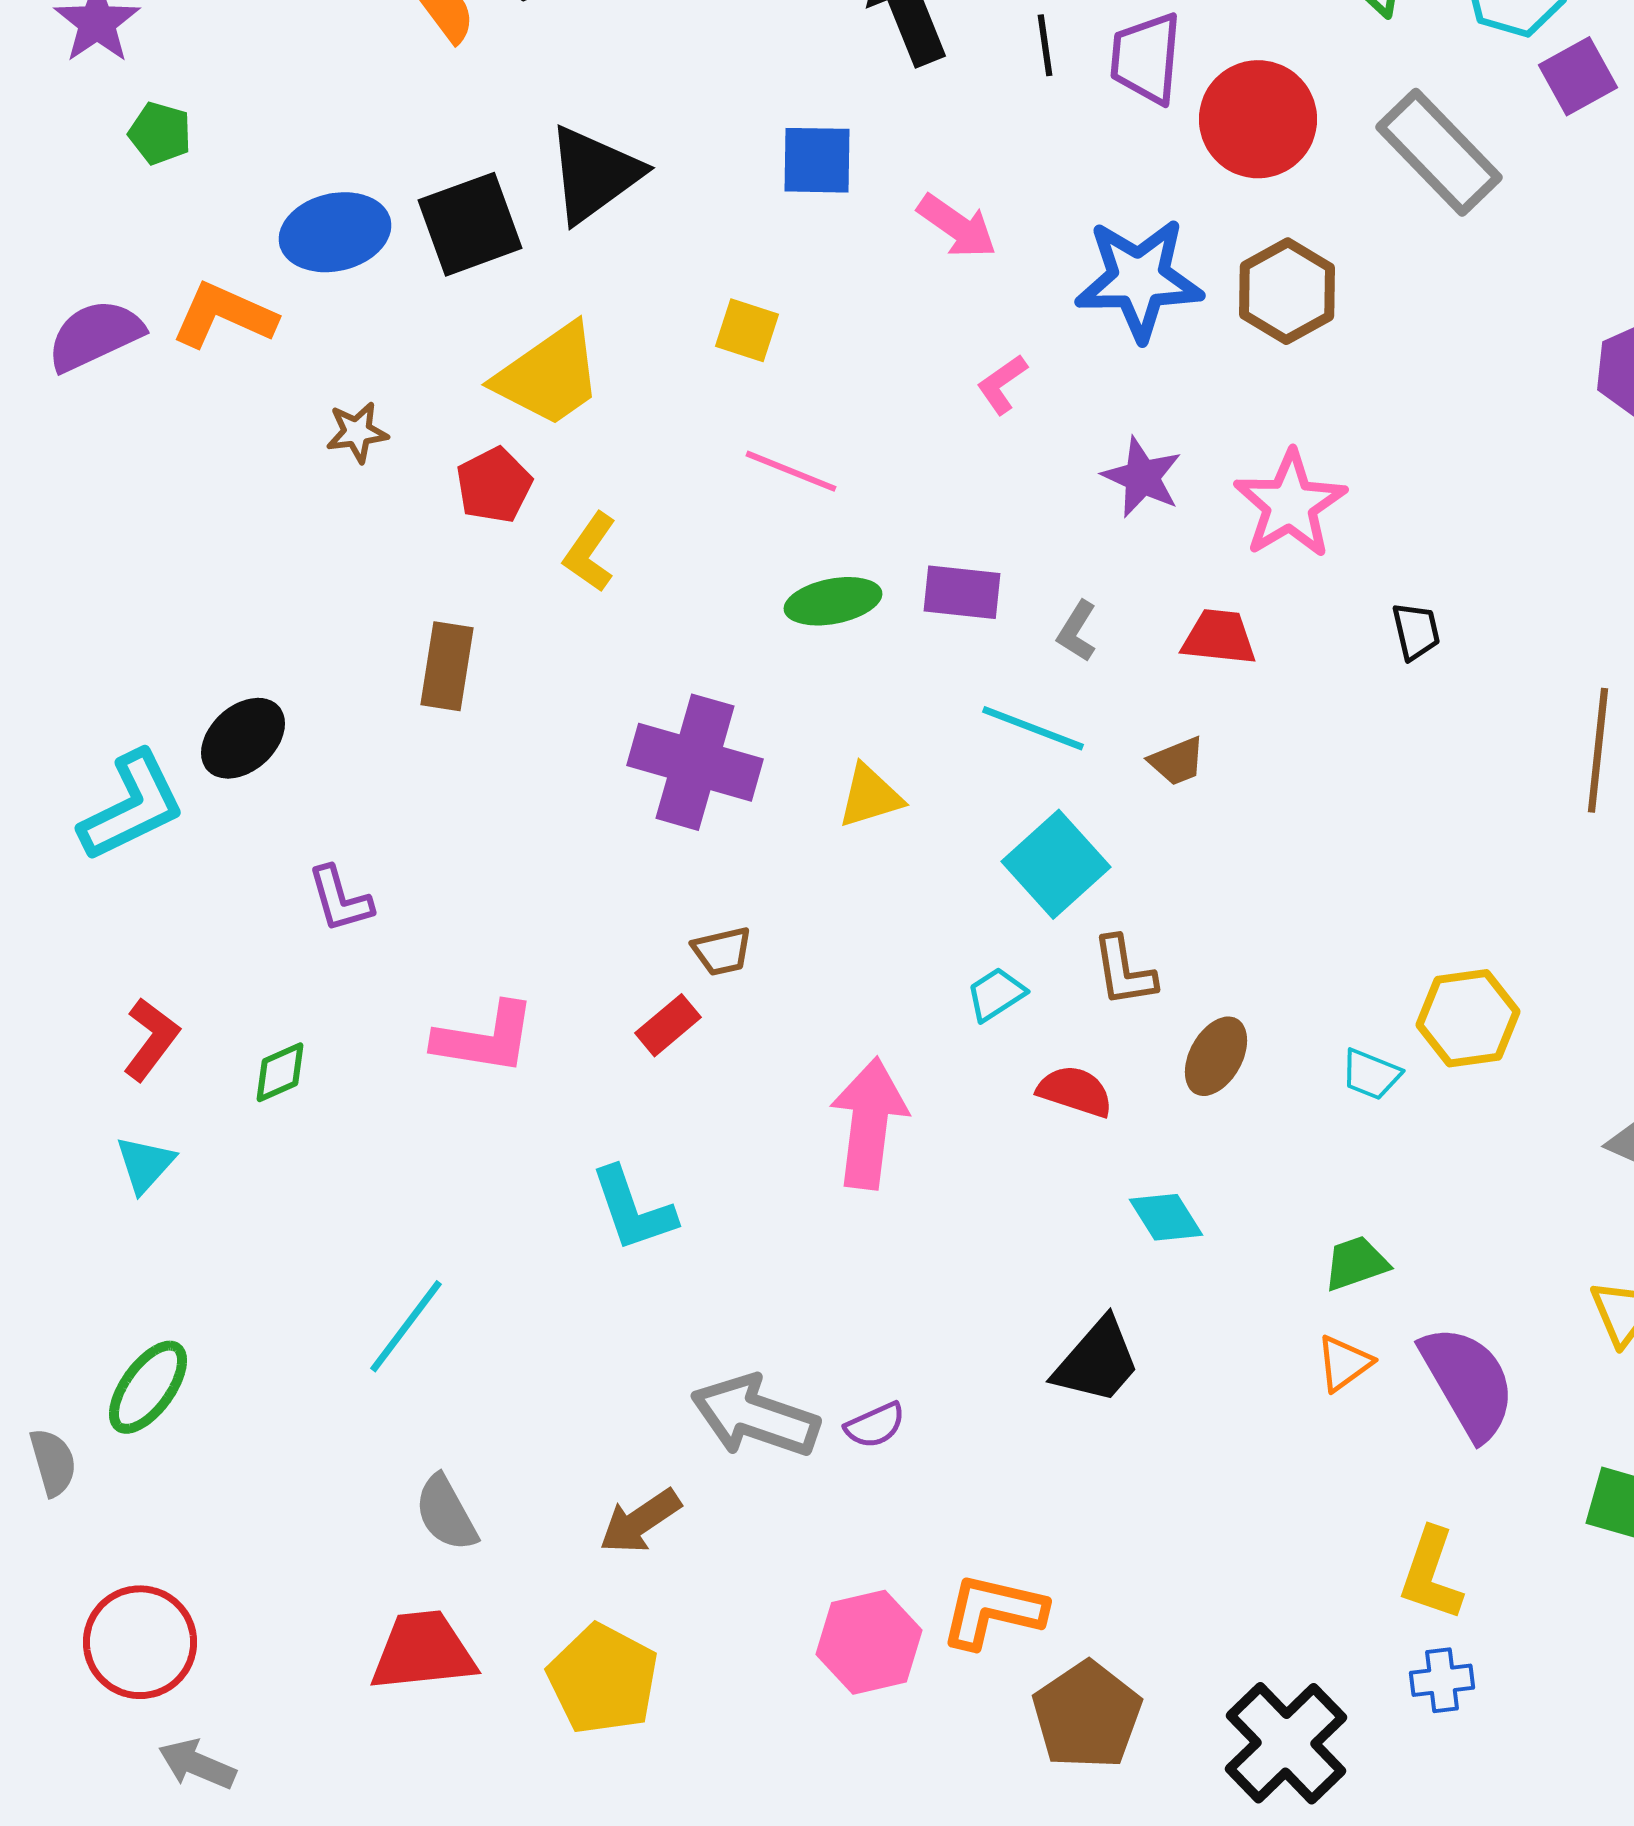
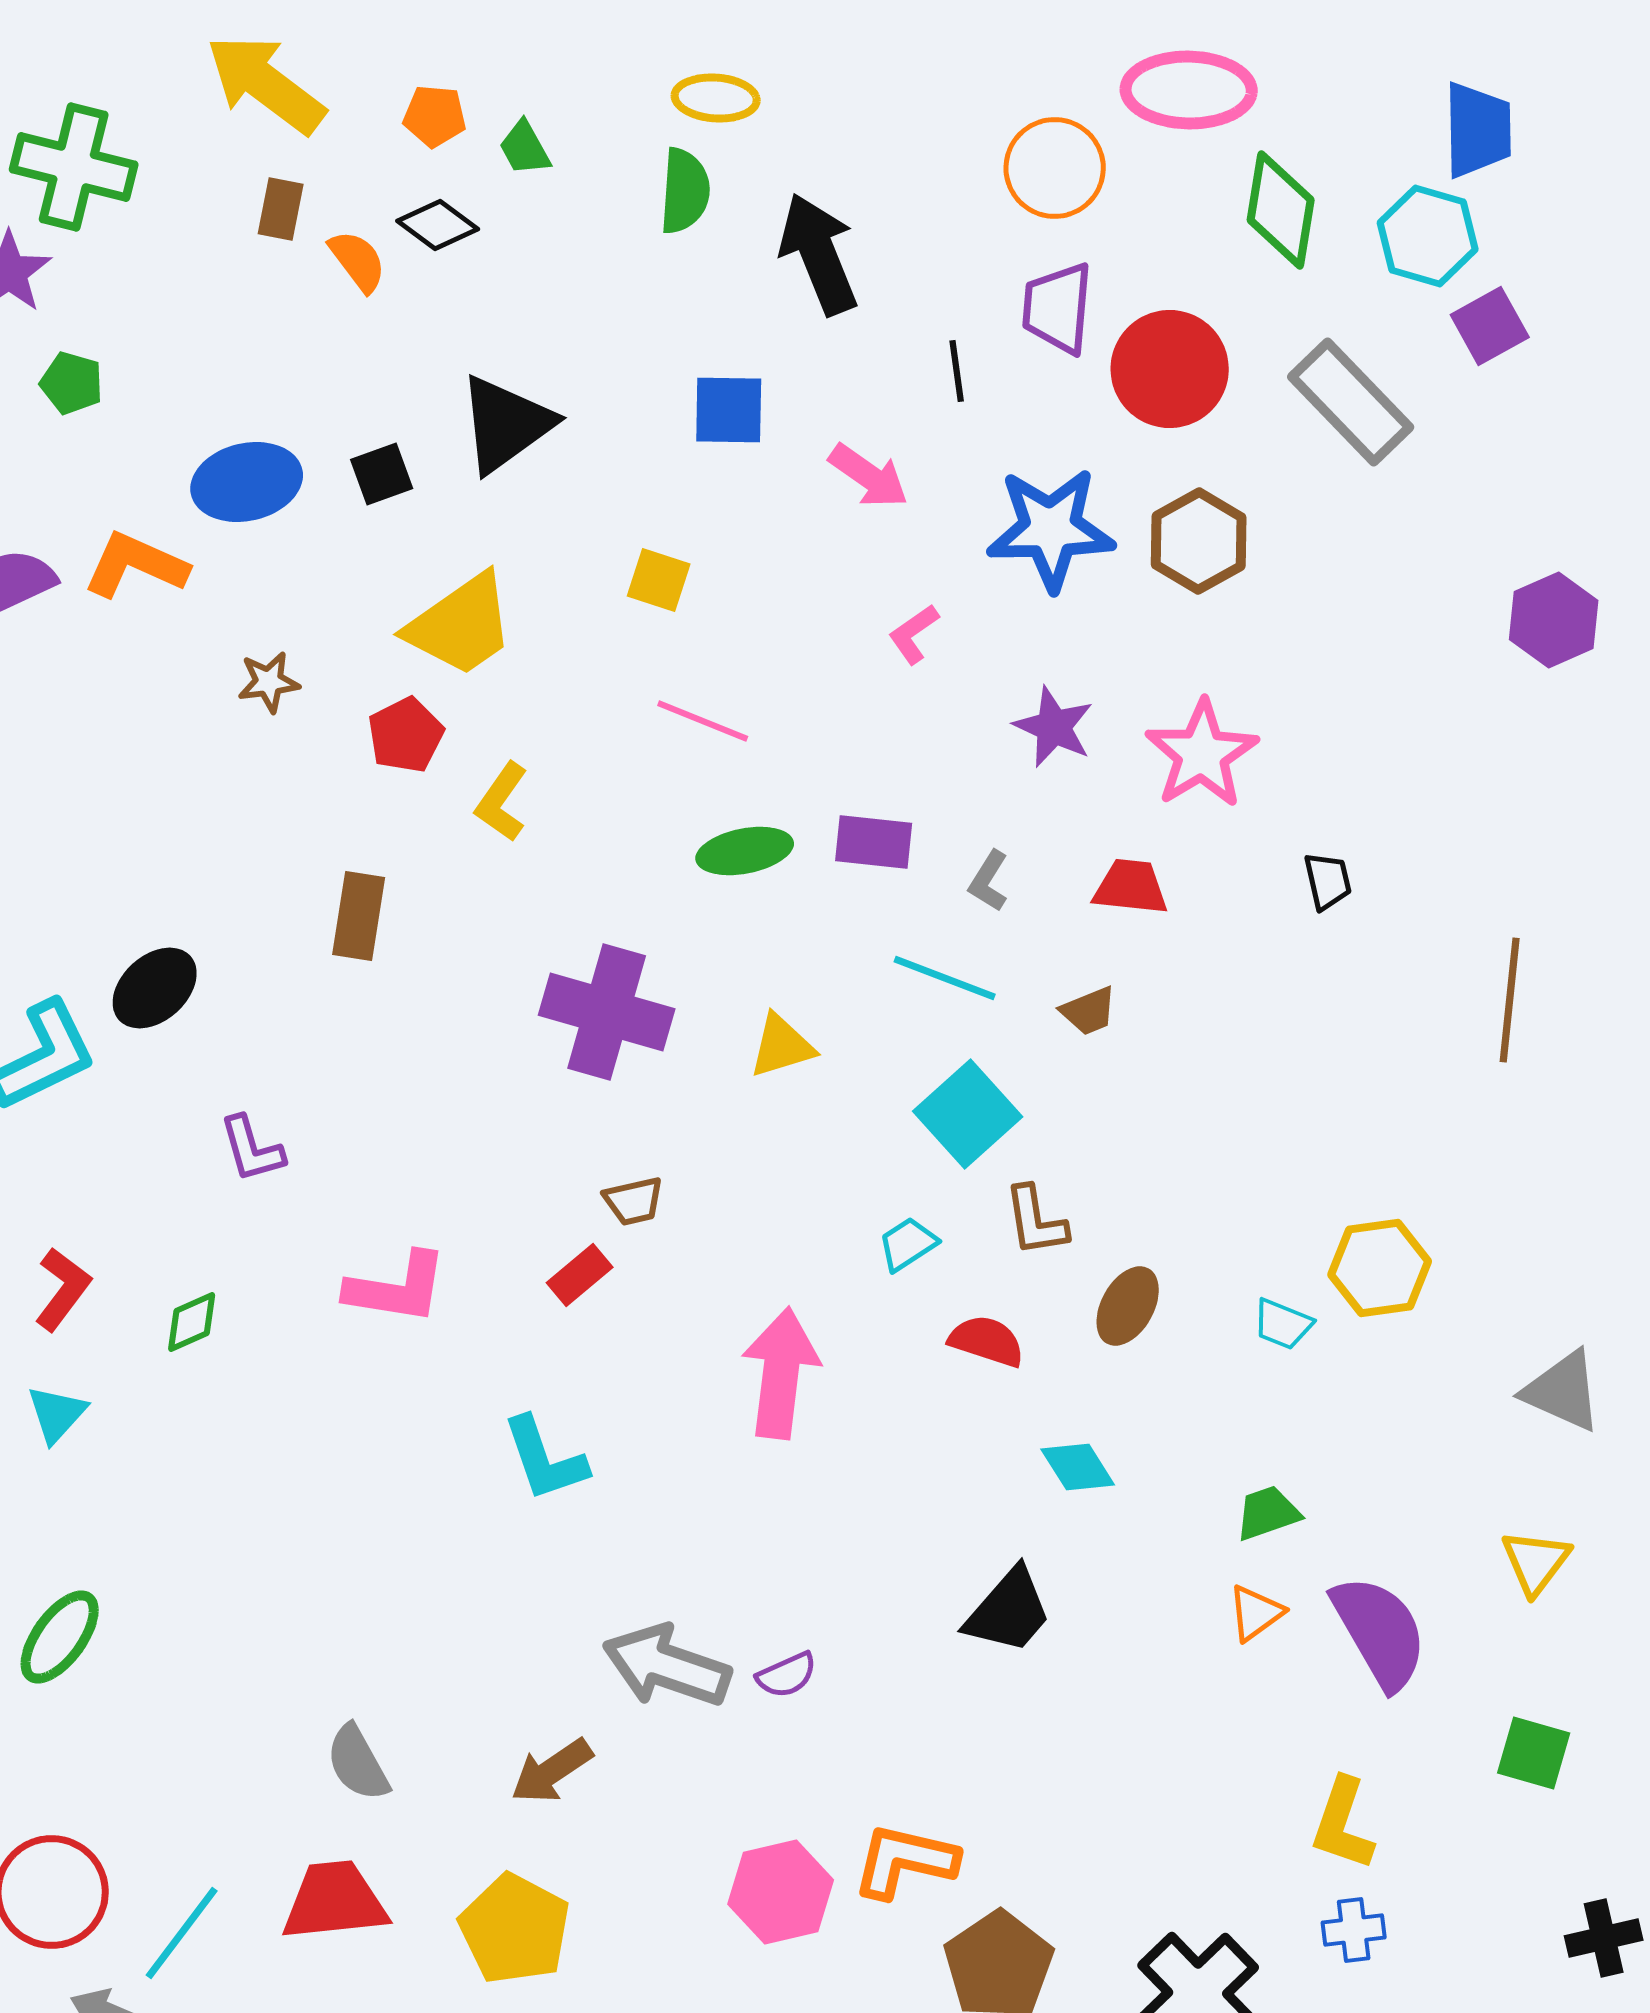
black line: (1045, 45) -> (957, 371), moved
black square: (470, 224) -> (382, 474), size x0.6
cyan line: (406, 1326) -> (182, 1933), moved

